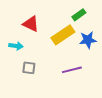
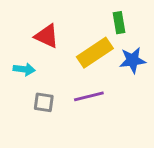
green rectangle: (79, 15) -> (119, 23), turned -64
purple line: (72, 70) -> (89, 96), moved

